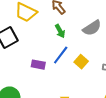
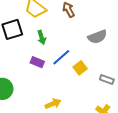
green arrow: (60, 31) -> (42, 37), moved

